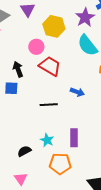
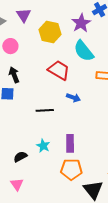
pink circle: (36, 47) -> (10, 46), moved
red trapezoid: (50, 66) -> (59, 70), moved
orange pentagon: (60, 164) -> (71, 169), moved

